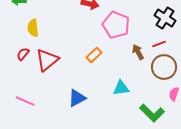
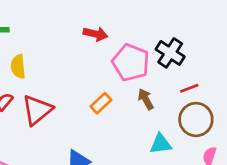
black cross: (165, 18) -> (170, 53), moved
brown arrow: (138, 52) -> (146, 99), moved
cyan triangle: (121, 88) -> (161, 144), moved

